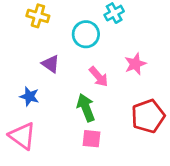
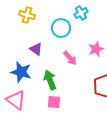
blue star: (29, 96) -> (21, 72), size x1.5
green arrow: (86, 108) -> (50, 80), moved
pink square: (92, 139) -> (54, 102), moved

